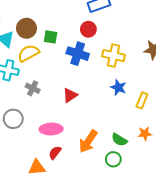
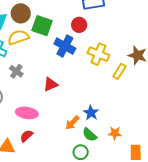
green square: (51, 37) -> (42, 26), size x1.5
blue star: (118, 87) -> (91, 113), moved
yellow rectangle: (142, 100) -> (119, 71), moved
orange arrow: (88, 141) -> (72, 123), moved, size x0.7

